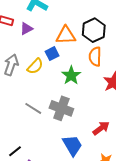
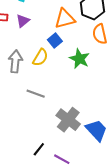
gray line: (33, 108) -> (36, 94), moved
gray cross: (61, 108) -> (68, 120), moved, turned 30

